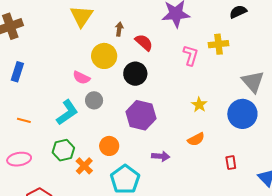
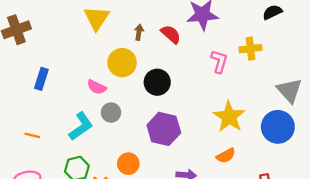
red semicircle: (144, 42) -> (171, 34), moved
blue rectangle: (17, 72) -> (41, 79), moved
yellow star: (199, 105) -> (229, 117), size x1.8

